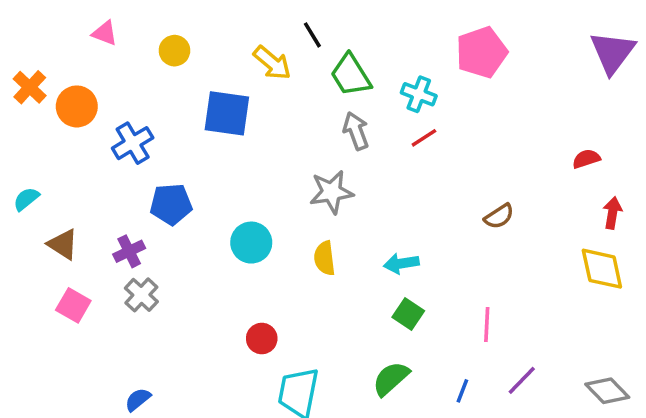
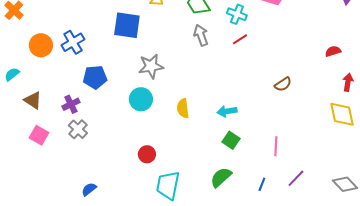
orange circle: (77, 106) -> (41, 45), moved
gray star: (332, 192) -> (151, 66), moved
blue semicircle: (138, 400) -> (89, 189), moved

